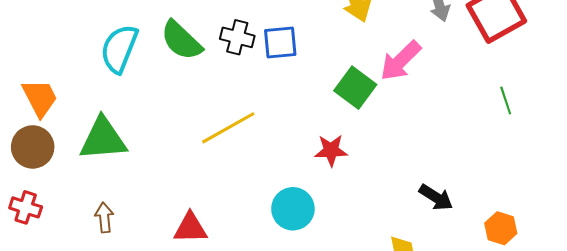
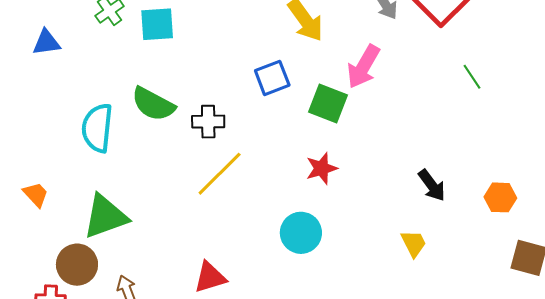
black cross: (237, 37) -> (208, 122), moved
blue square: (280, 42) -> (272, 78), moved
orange trapezoid: (40, 98) -> (36, 194), size x0.7
brown circle: (33, 147) -> (77, 265), moved
black arrow: (436, 197) -> (432, 185), turned 36

